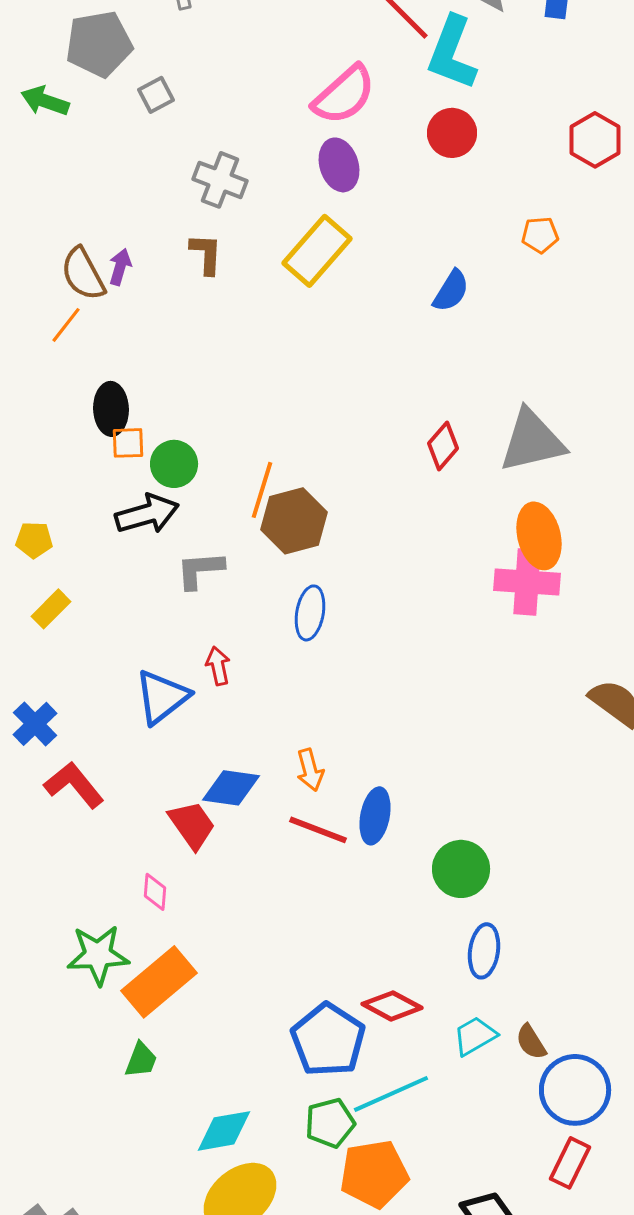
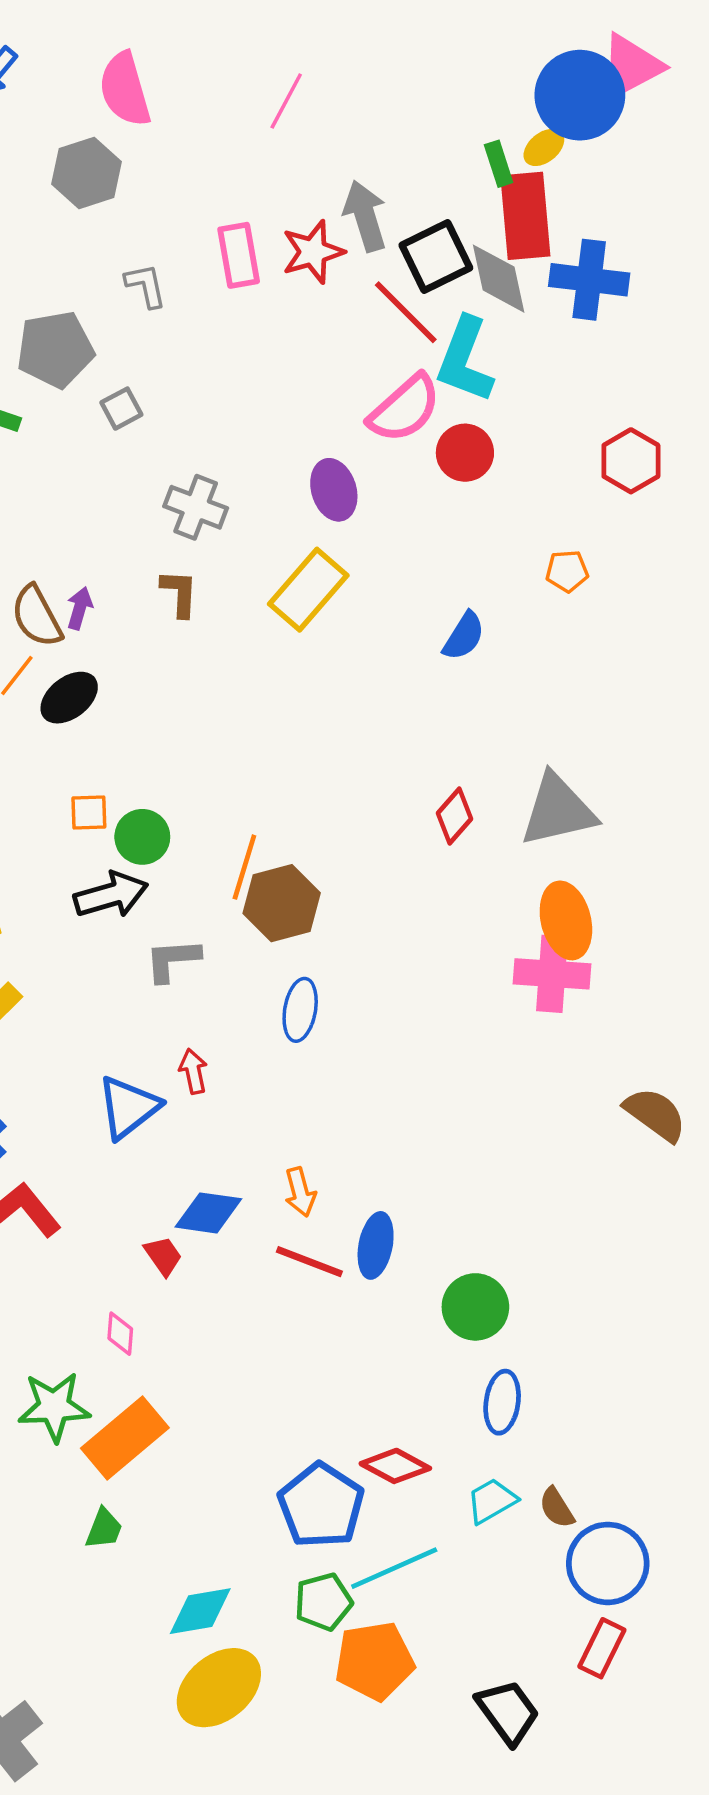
pink semicircle: (344, 95) -> (405, 409), moved
black ellipse: (111, 409) -> (69, 698), moved, turned 54
red trapezoid: (192, 825) -> (163, 1256), size x0.7

